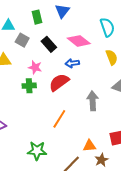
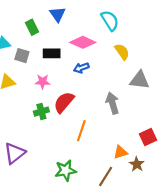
black rectangle: (49, 44) -> (52, 53), turned -35
red semicircle: (59, 82) -> (64, 102), moved
green cross: (29, 86) -> (41, 112), moved

